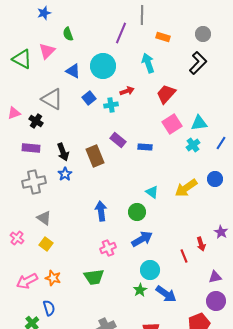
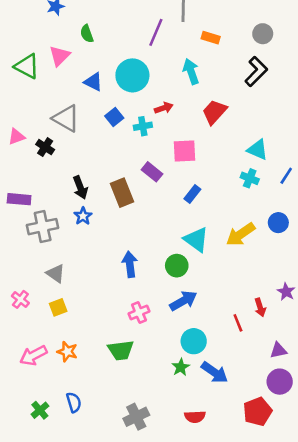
cyan triangle: (199, 123) -> (257, 150), turned 30
pink square: (172, 124) -> (185, 151), moved, turned 30
cyan cross: (193, 145) -> (250, 178), turned -32
blue rectangle: (145, 147) -> (192, 194), moved, turned -56
purple rectangle: (31, 148) -> (19, 199), moved
cyan triangle: (152, 192) -> (196, 240), size x1.5
yellow square: (46, 244) -> (58, 307), turned 32
blue semicircle: (49, 308) -> (74, 402), moved

